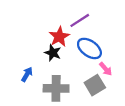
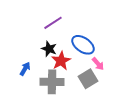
purple line: (80, 20) -> (53, 23), moved
red star: (59, 37) -> (61, 61), moved

